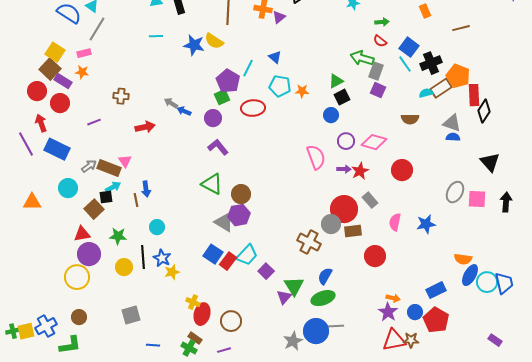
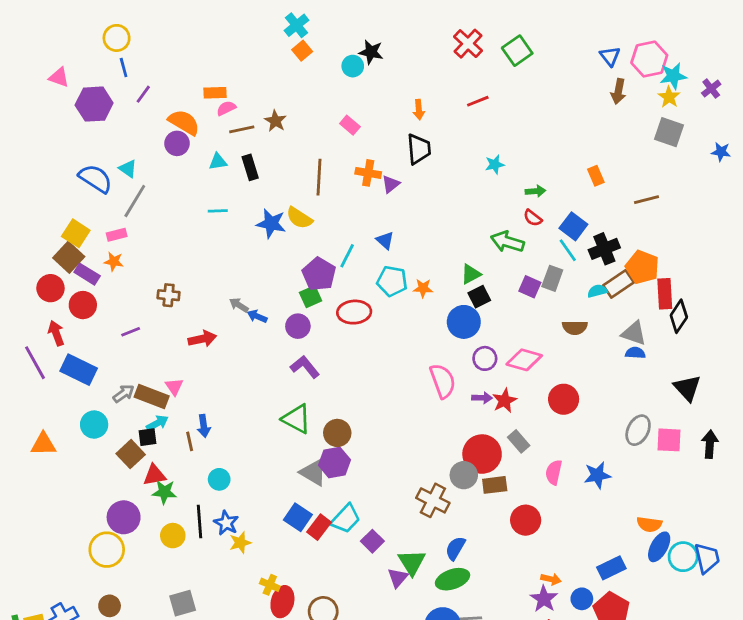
gray rectangle: (376, 71) -> (552, 278), moved
blue circle: (331, 115) -> (464, 322), size x1.5
red triangle: (82, 234) -> (155, 475), moved

